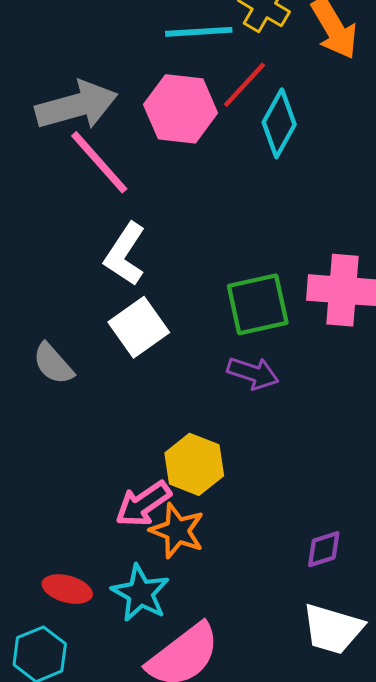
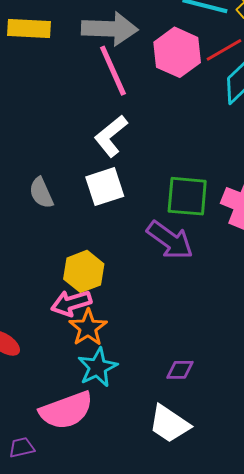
purple arrow: (253, 373) -> (170, 240), size x1.4
yellow hexagon: (194, 464) -> (84, 271), moved
cyan star: (140, 593) -> (98, 367), moved

